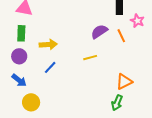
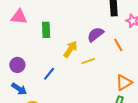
green rectangle: (21, 33) -> (46, 30), moved
orange line: (121, 36) -> (118, 45), moved
yellow arrow: (48, 44) -> (70, 49), moved, turned -48

